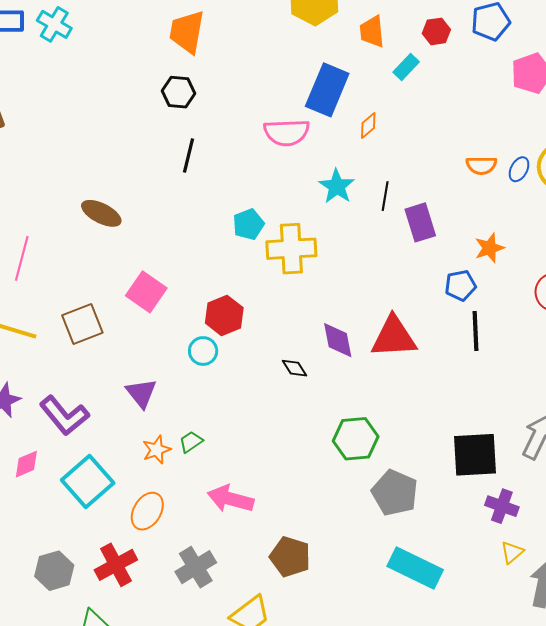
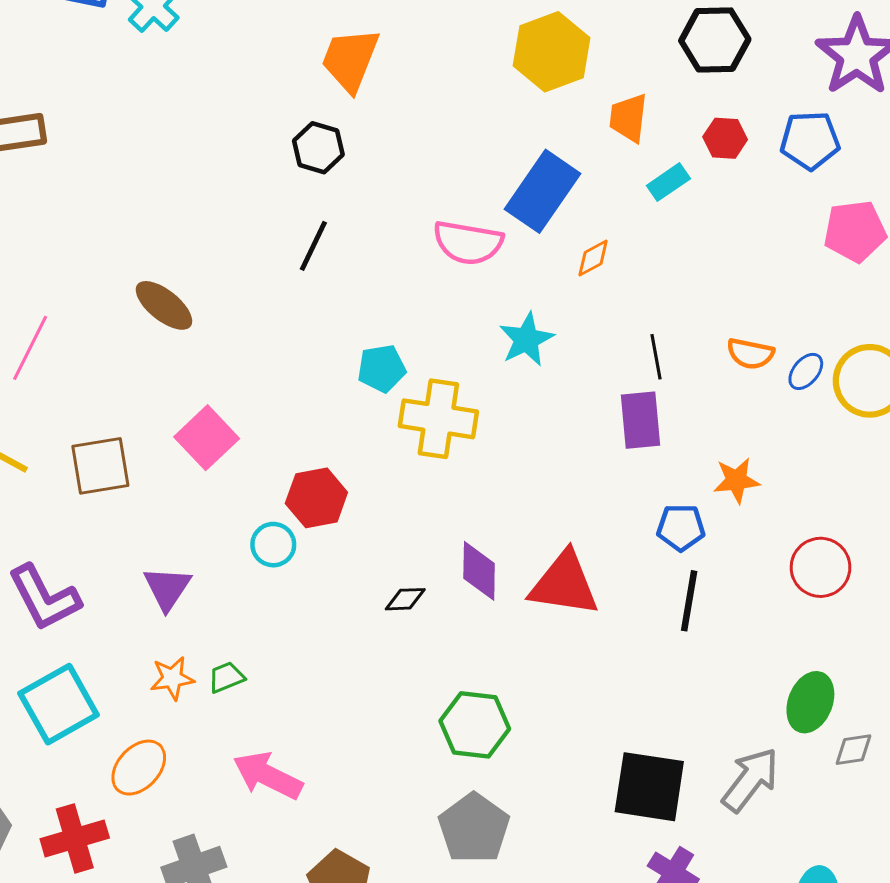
black line: (385, 196) -> (656, 357), moved, turned -32
black diamond: (294, 368) -> (405, 599), turned -72
gray pentagon: (395, 493) -> (474, 828), moved

